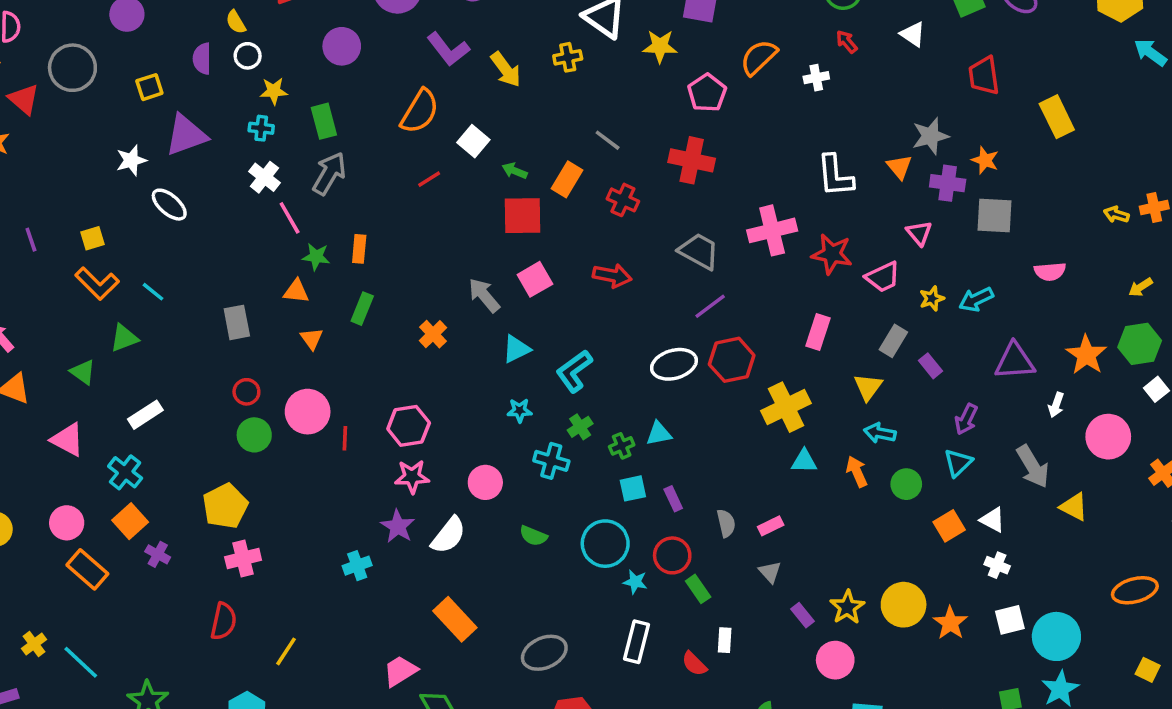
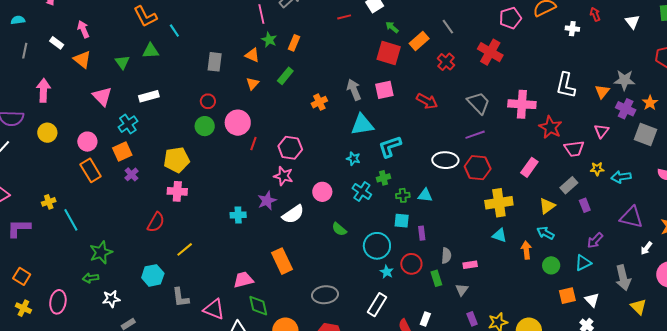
cyan triangle: (516, 349) -> (362, 125), size x1.4
green rectangle: (698, 589) -> (436, 278), moved

